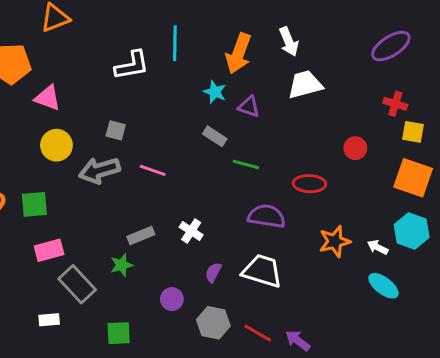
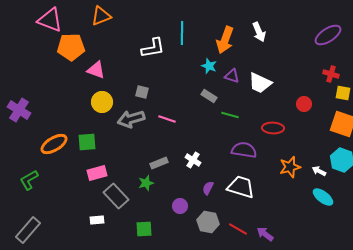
white trapezoid: (305, 85) -> (260, 83), moved, turned -140

